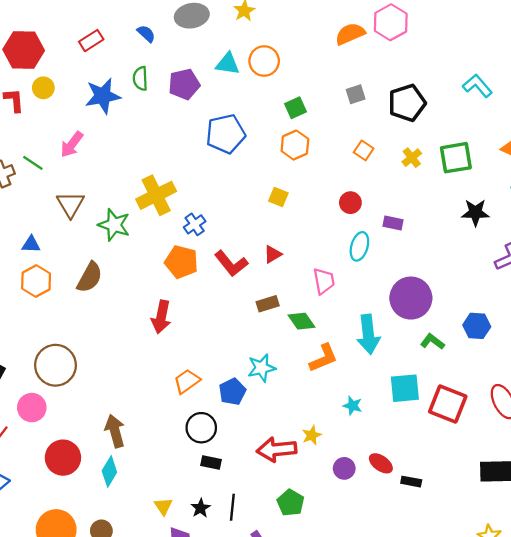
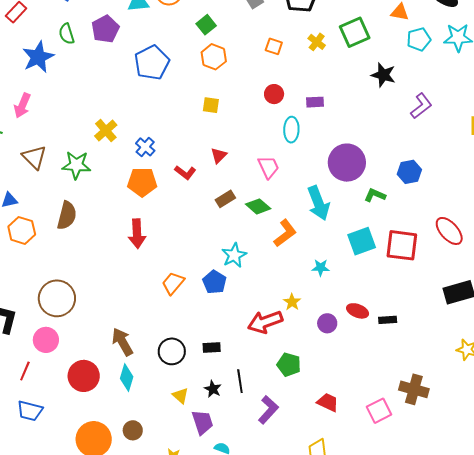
yellow cross: (156, 195) -> (106, 130), size x0.7
black star: (475, 212) -> (383, 75), turned 30
red L-shape: (231, 263) -> (185, 172), size x0.7
black circle: (201, 428) -> (172, 351), moved

